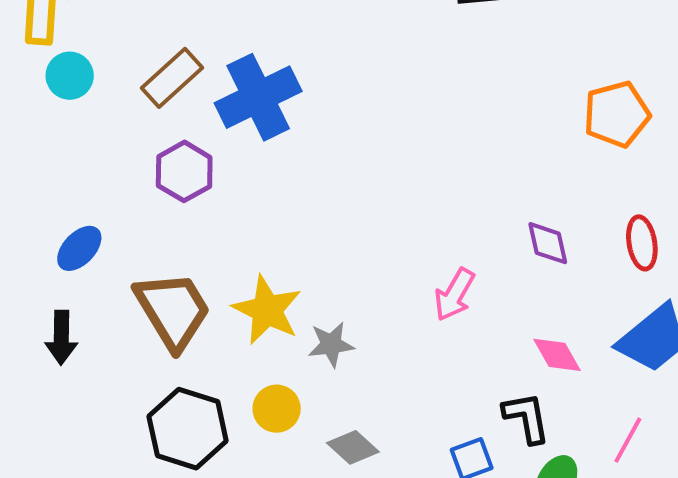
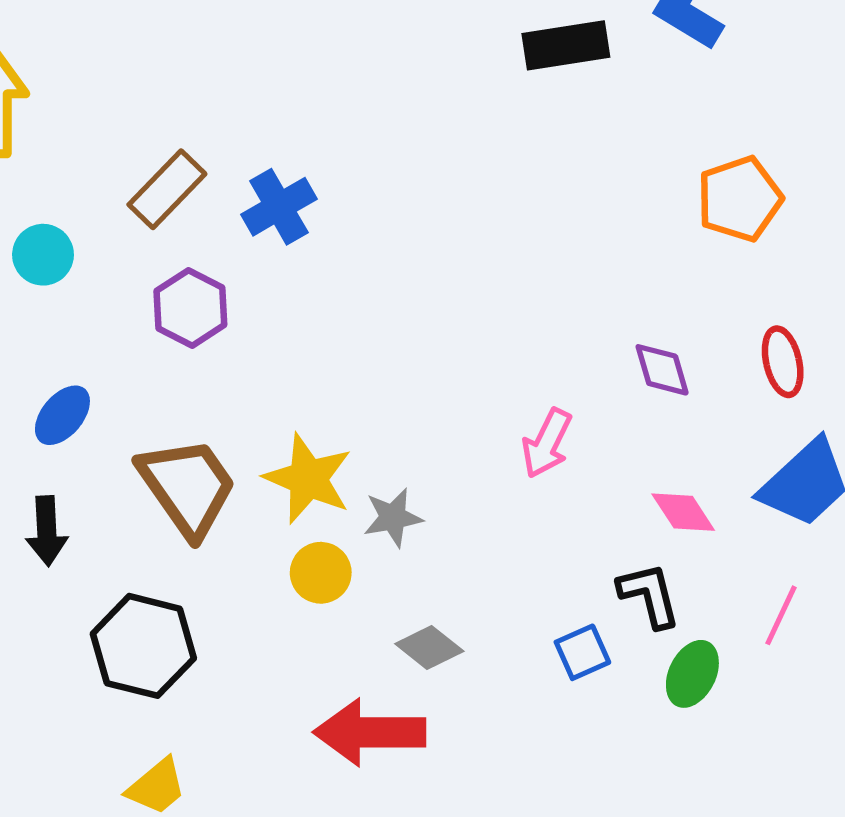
cyan circle: (70, 76) -> (43, 255), moved
blue cross: (258, 97) -> (279, 207), size x0.7
yellow circle: (277, 409) -> (321, 573), moved
black hexagon: (188, 429) -> (143, 646), moved

